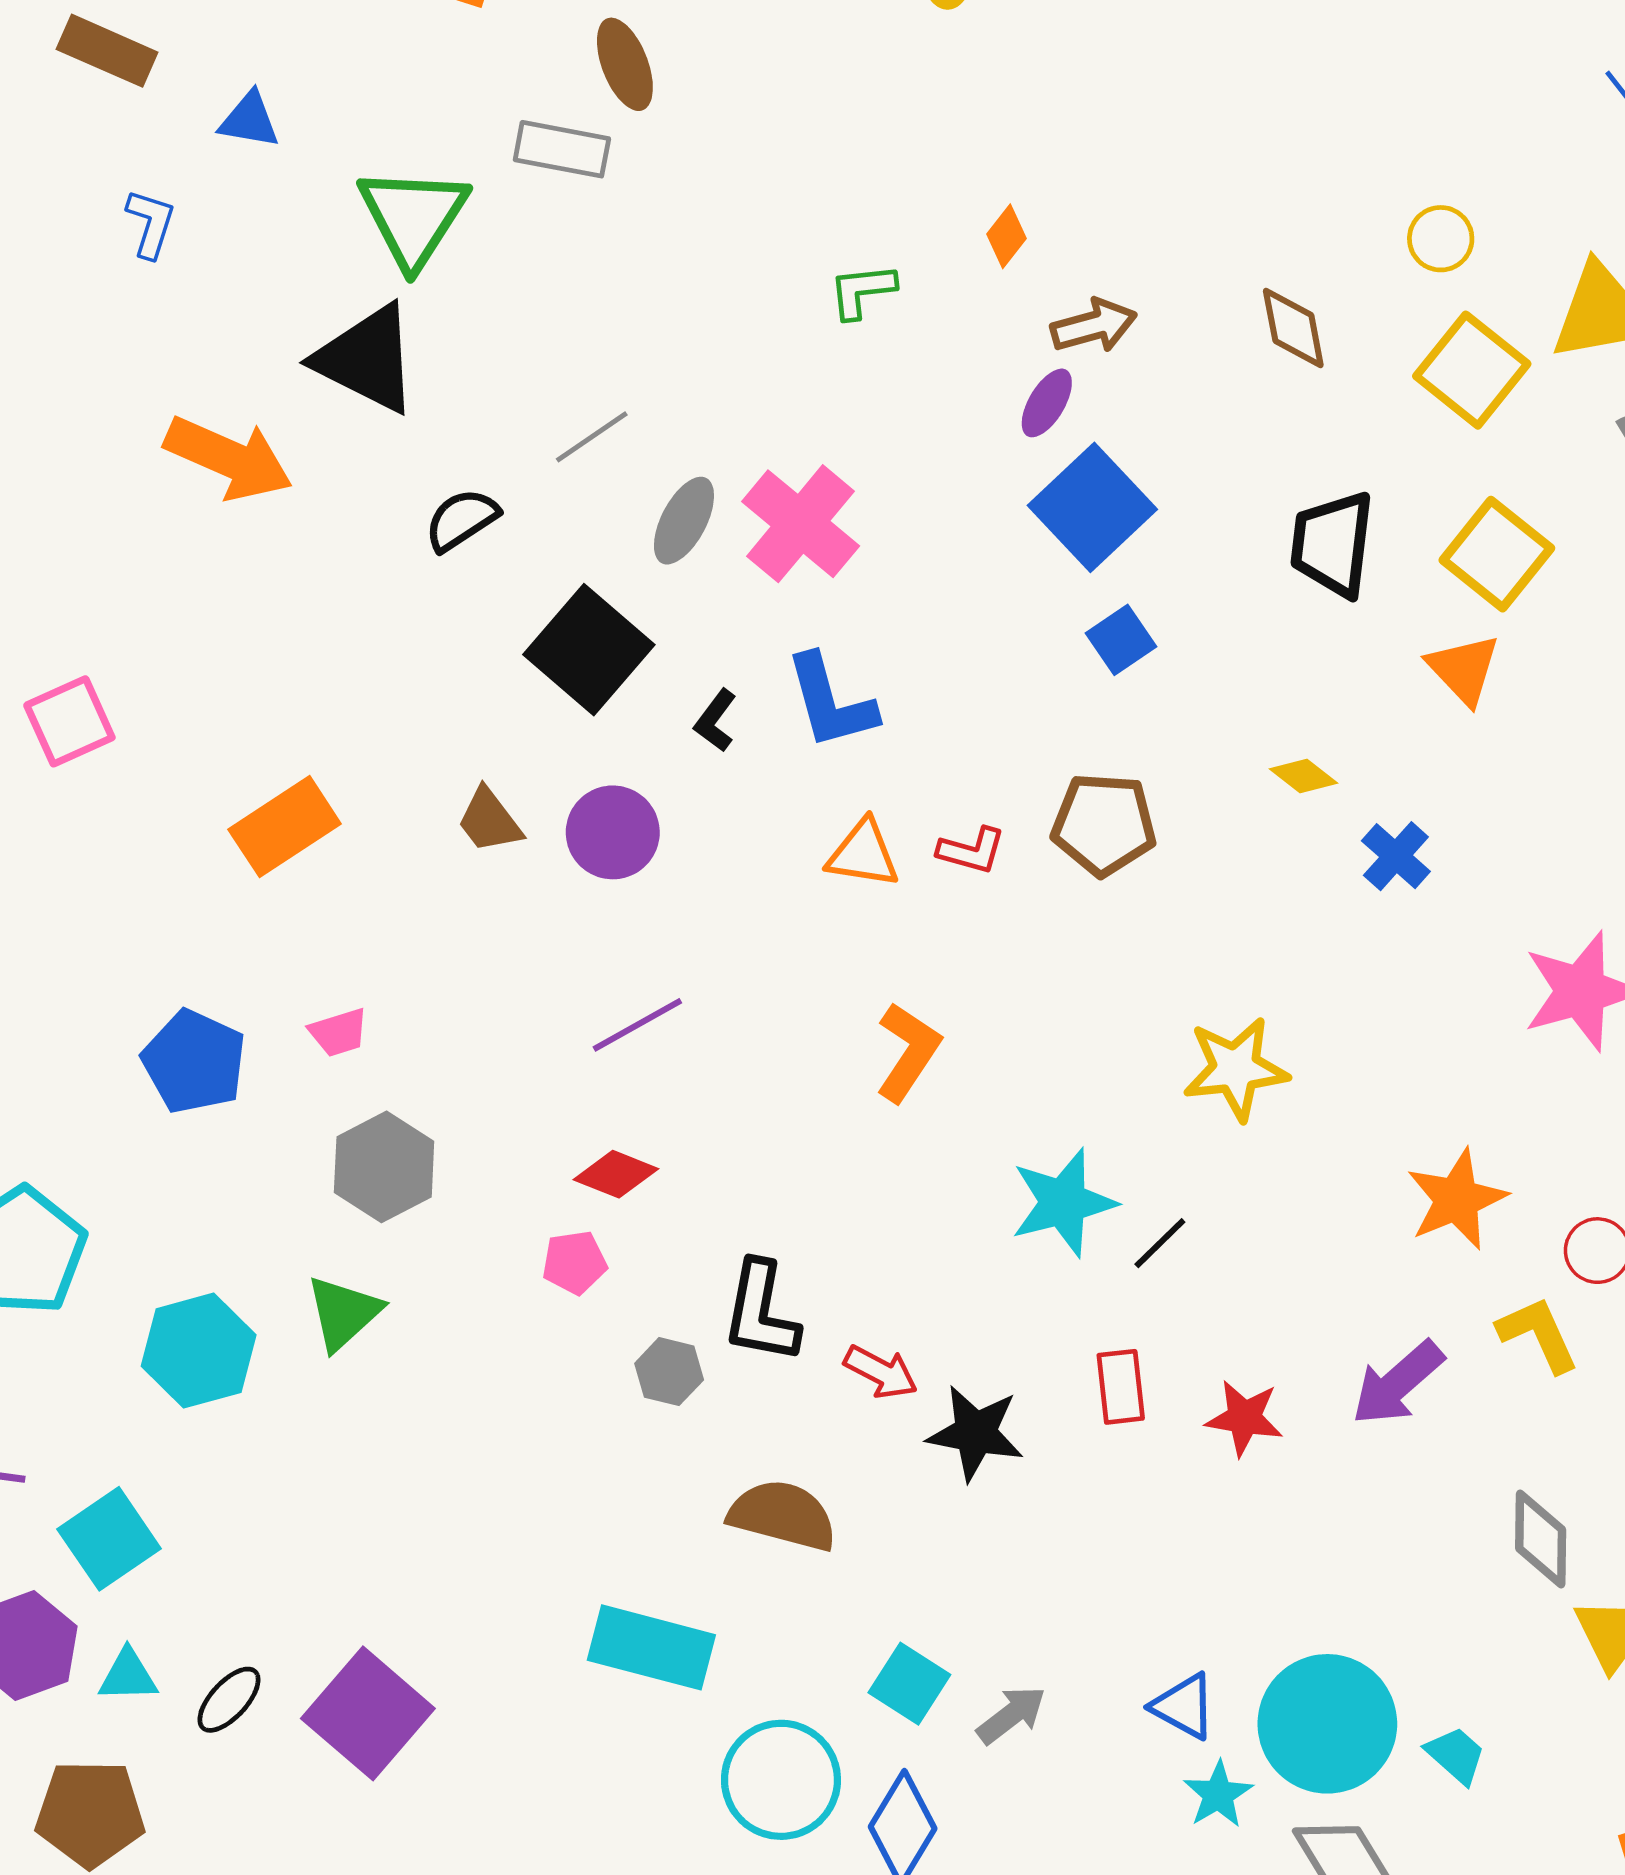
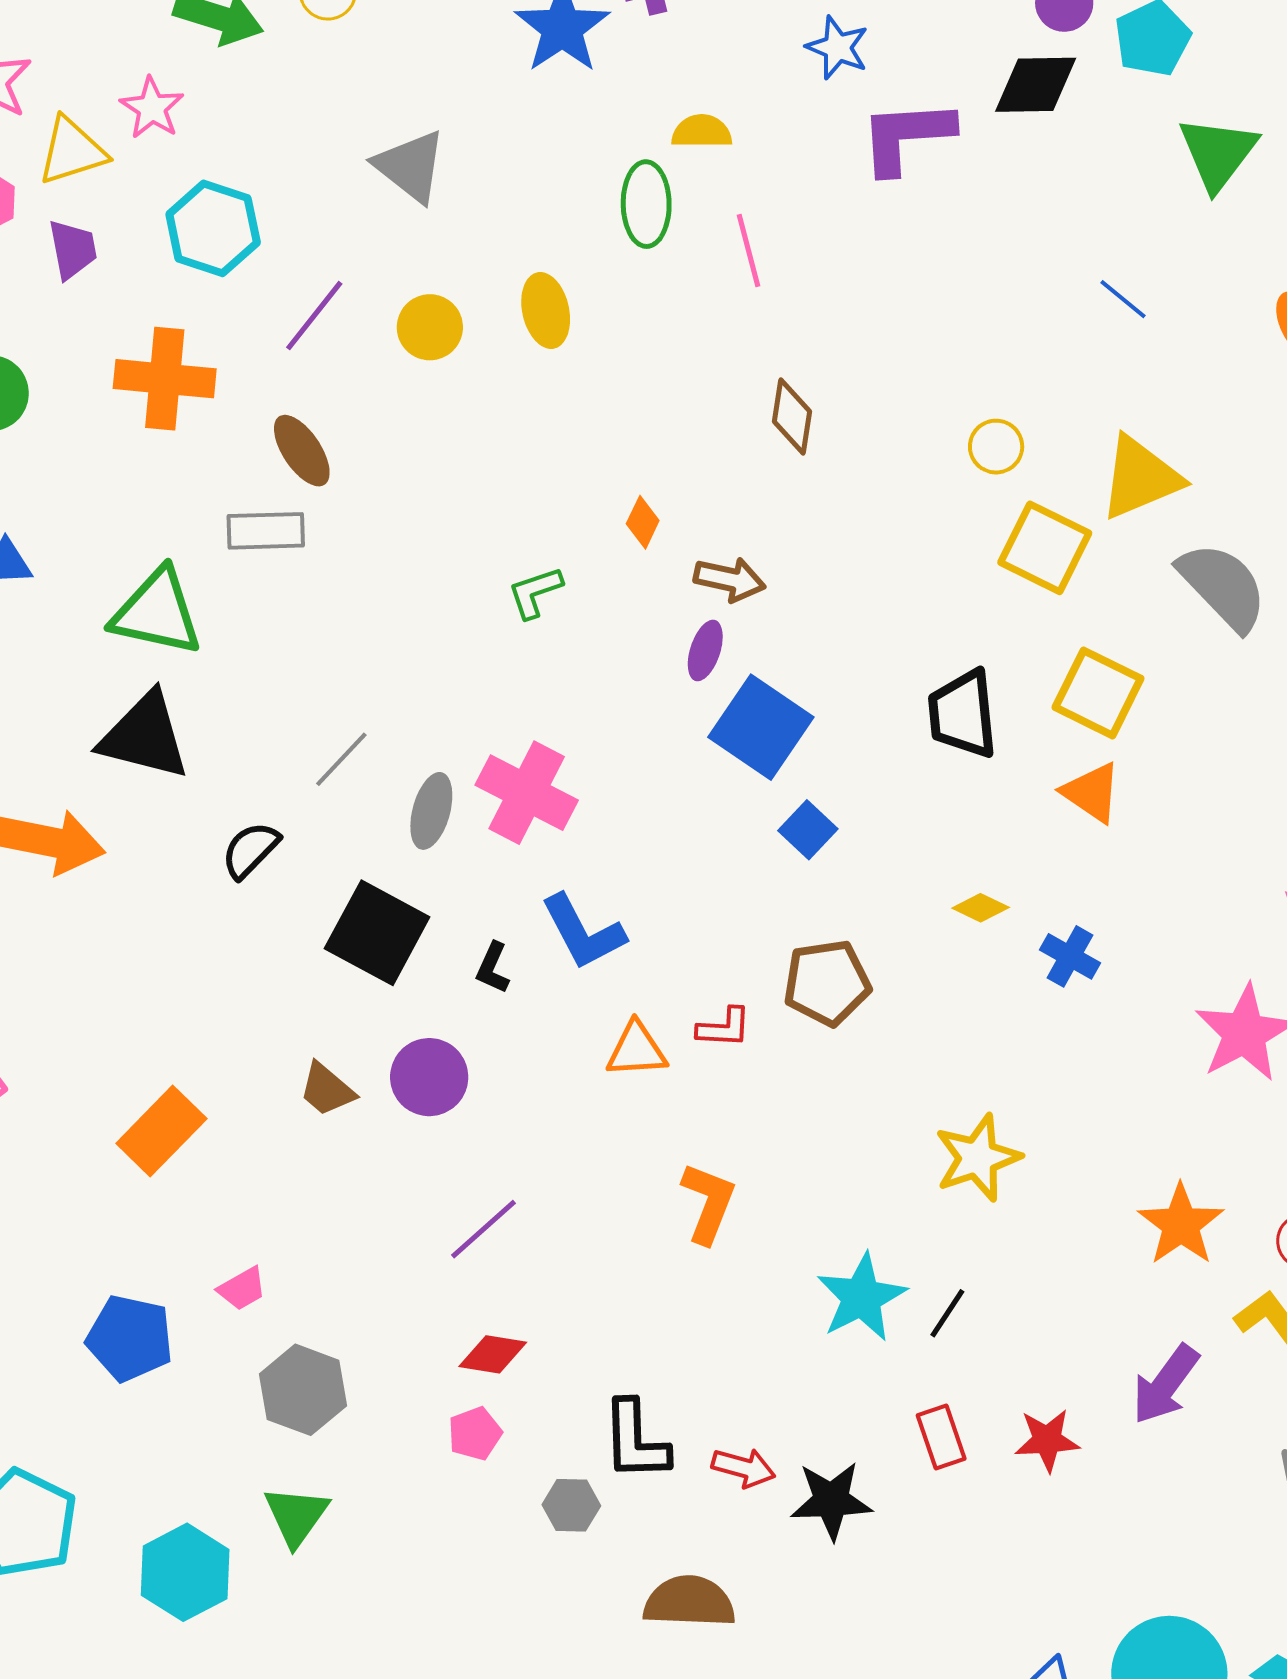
green triangle: (413, 217) -> (157, 612), turned -38
brown arrow: (1094, 326) -> (730, 579), turned 40
brown diamond: (1293, 328) -> (792, 417), moved, turned 32

